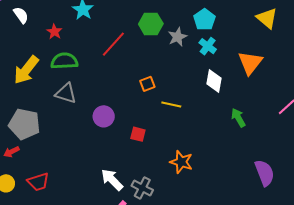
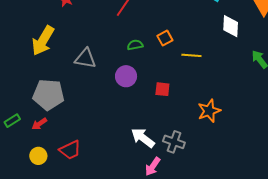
green semicircle: (64, 61) -> (135, 45), moved, size x0.6
orange star: (181, 162) -> (209, 111), turned -30

